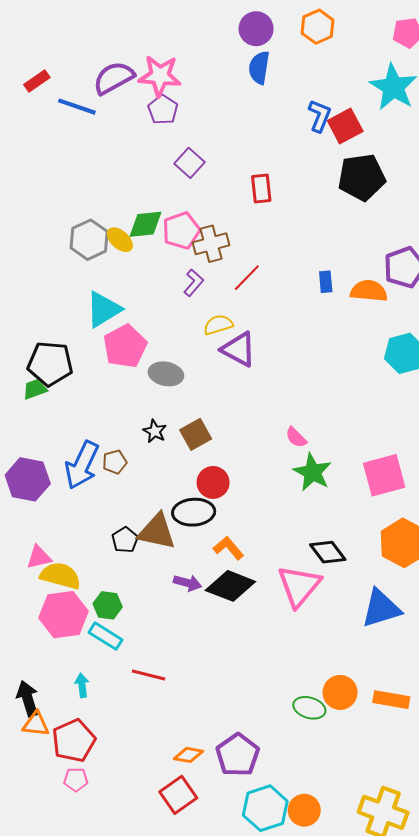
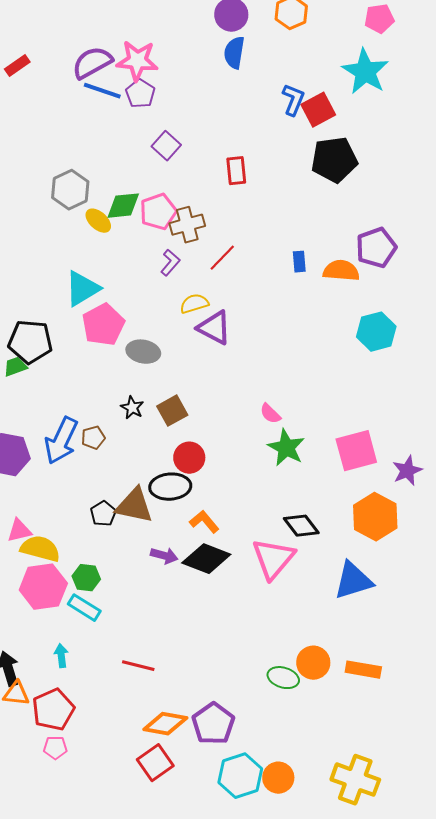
blue line: (77, 107) -> (102, 91), moved
gray hexagon: (89, 240) -> (70, 190), moved
red line: (149, 675) -> (138, 666), moved
orange diamond: (188, 755) -> (165, 724), size x1.5

